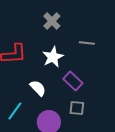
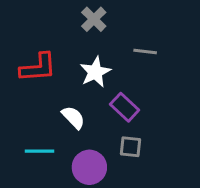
cyan line: (15, 111) -> (40, 151), turned 54

